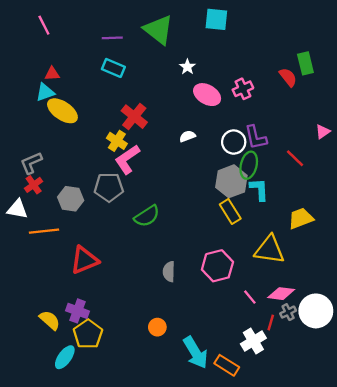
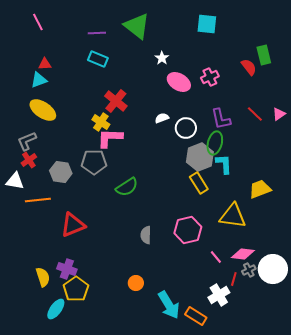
cyan square: (216, 19) -> (207, 24), moved
yellow ellipse: (62, 111) -> (43, 110), moved
white circle: (234, 142) -> (186, 128), moved
red line: (295, 158) -> (255, 114), moved
pink L-shape: (127, 159) -> (110, 138), turned 36
yellow semicircle: (50, 320) -> (43, 277), turned 30

